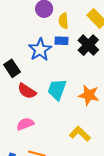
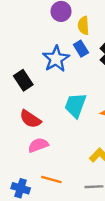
blue rectangle: (61, 41) -> (81, 49), turned 56
red semicircle: (27, 91) -> (30, 119), moved

